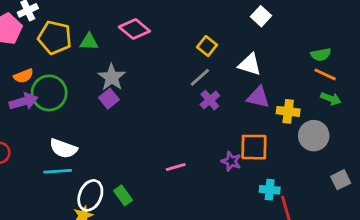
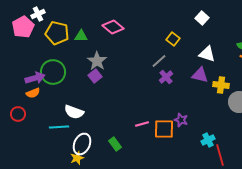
yellow square: (207, 46) -> (173, 39), moved
white triangle: (250, 65) -> (207, 54), moved
orange semicircle: (23, 76) -> (33, 93), moved
orange square: (254, 147) -> (164, 129), moved
white semicircle: (63, 148) -> (74, 112), moved
cyan cross: (270, 190) -> (208, 140), turned -32
green rectangle: (123, 195) -> (115, 144), moved

